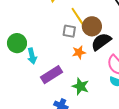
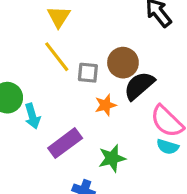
yellow line: (78, 17) -> (57, 57), moved
green star: (80, 86) -> (112, 158), turned -30

